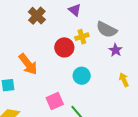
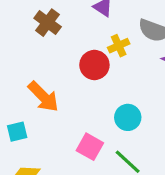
cyan circle: (82, 76) -> (128, 117), moved
pink square: (55, 101) -> (90, 147), turned -30

